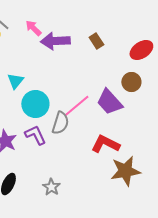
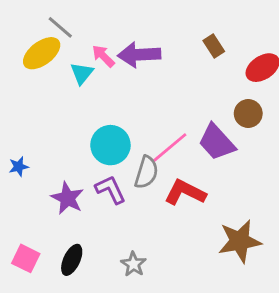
pink arrow: (33, 28) -> (103, 56), moved
brown rectangle: (96, 41) -> (214, 46), moved
cyan triangle: (15, 81) -> (82, 73), moved
red L-shape: (105, 144) -> (185, 192), moved

